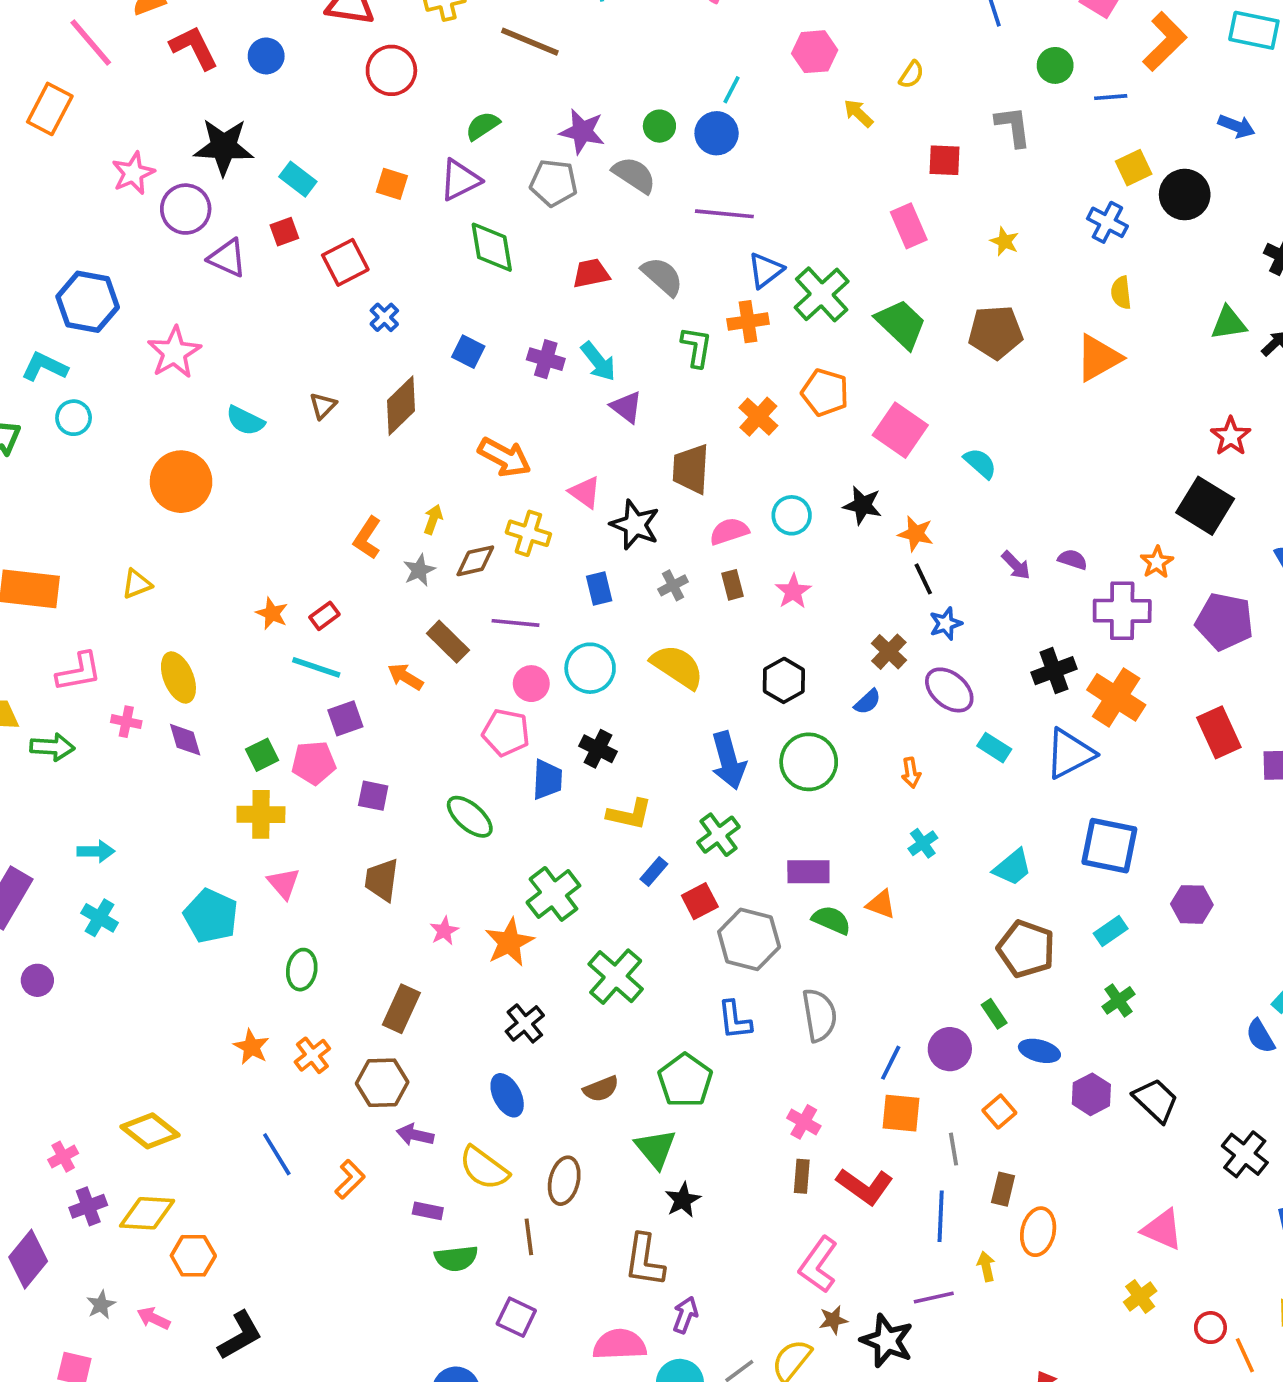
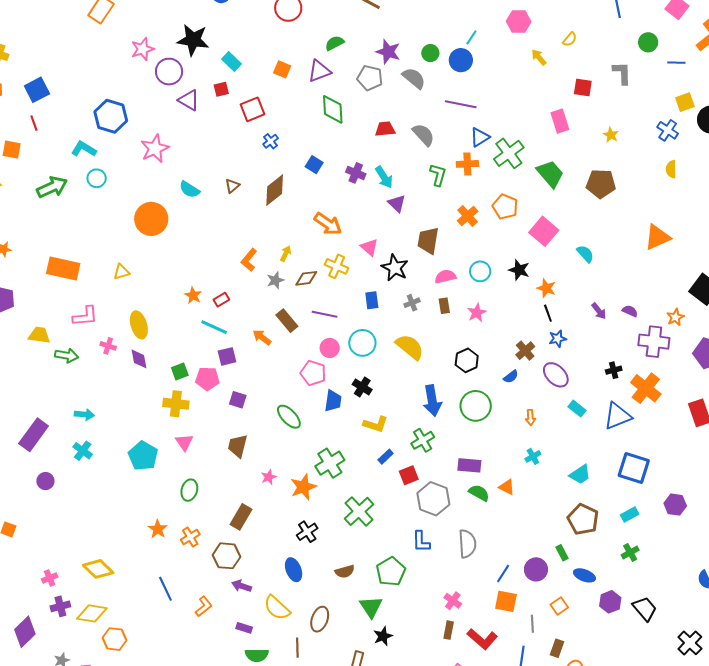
orange triangle: (1098, 358) -> (657, 237), moved
black cross: (1054, 671) -> (614, 370), size x0.7

